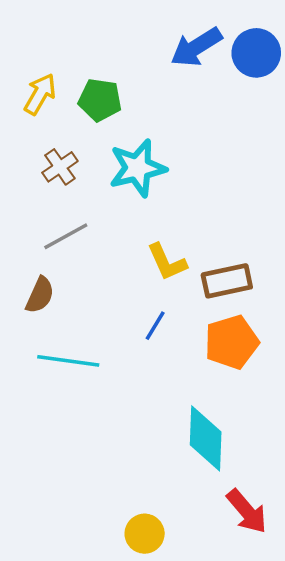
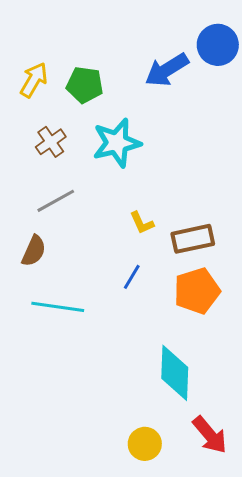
blue arrow: (196, 47) -> (167, 70), moved
yellow L-shape: (167, 262) -> (142, 223), size x0.7
yellow circle: (145, 534) -> (145, 444), moved

